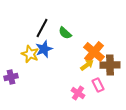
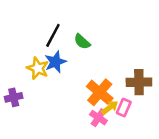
orange cross: (94, 52) -> (100, 92), moved
yellow arrow: (87, 65) -> (110, 107), moved
pink rectangle: (98, 85) -> (124, 107), turned 48

